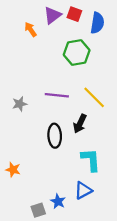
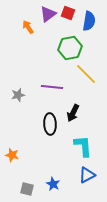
yellow line: (94, 97) -> (86, 74), moved
blue triangle: (83, 190) -> (87, 175), moved
gray square: (38, 210) -> (27, 189), moved, turned 32

